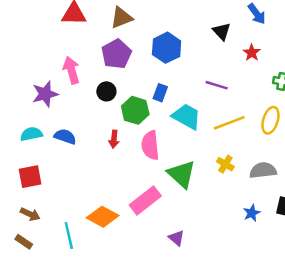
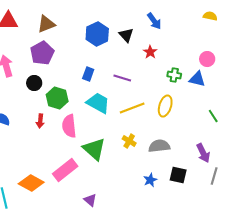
blue hexagon: (167, 48) -> (97, 34), moved
blue rectangle: (160, 93) -> (88, 74), moved

